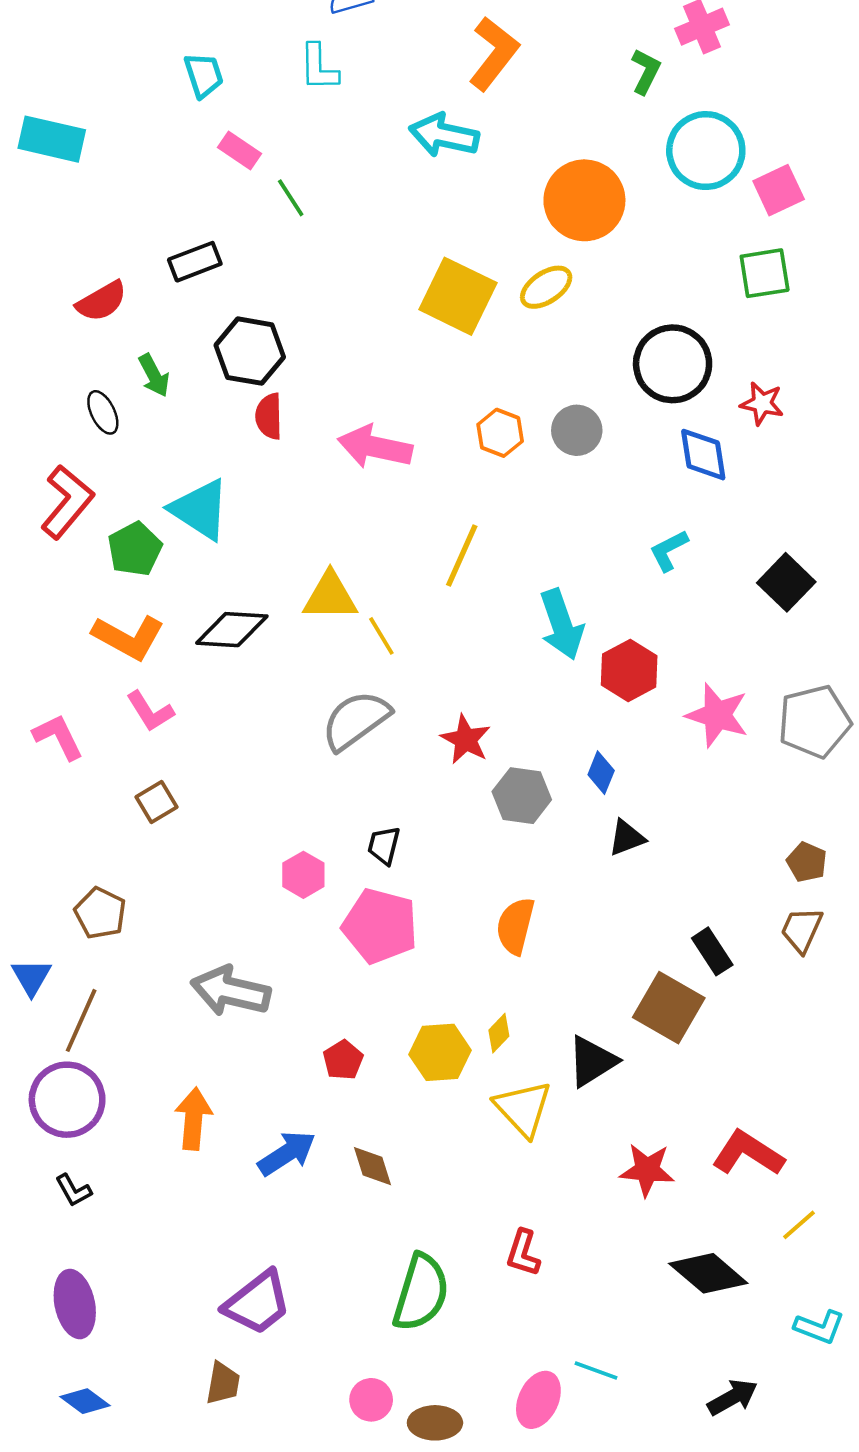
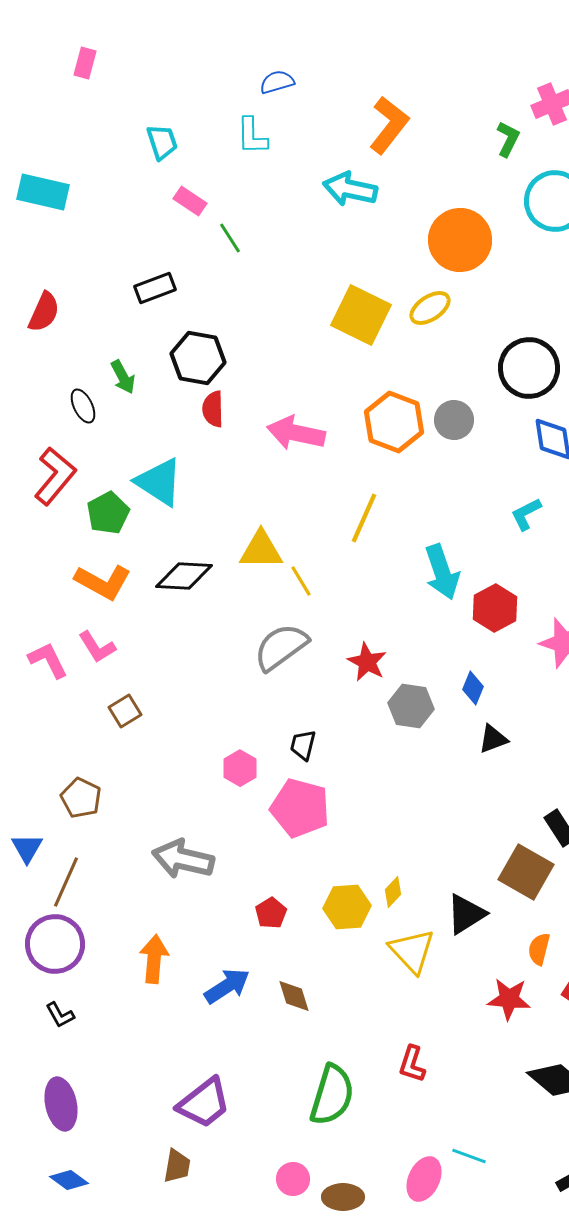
red semicircle: (102, 301) -> (44, 312), moved, turned -36
orange hexagon: (500, 433) -> (394, 422), size x1.6
pink L-shape: (150, 711) -> (97, 647), moved
orange semicircle: (515, 926) -> (539, 949), moved, size x0.7

